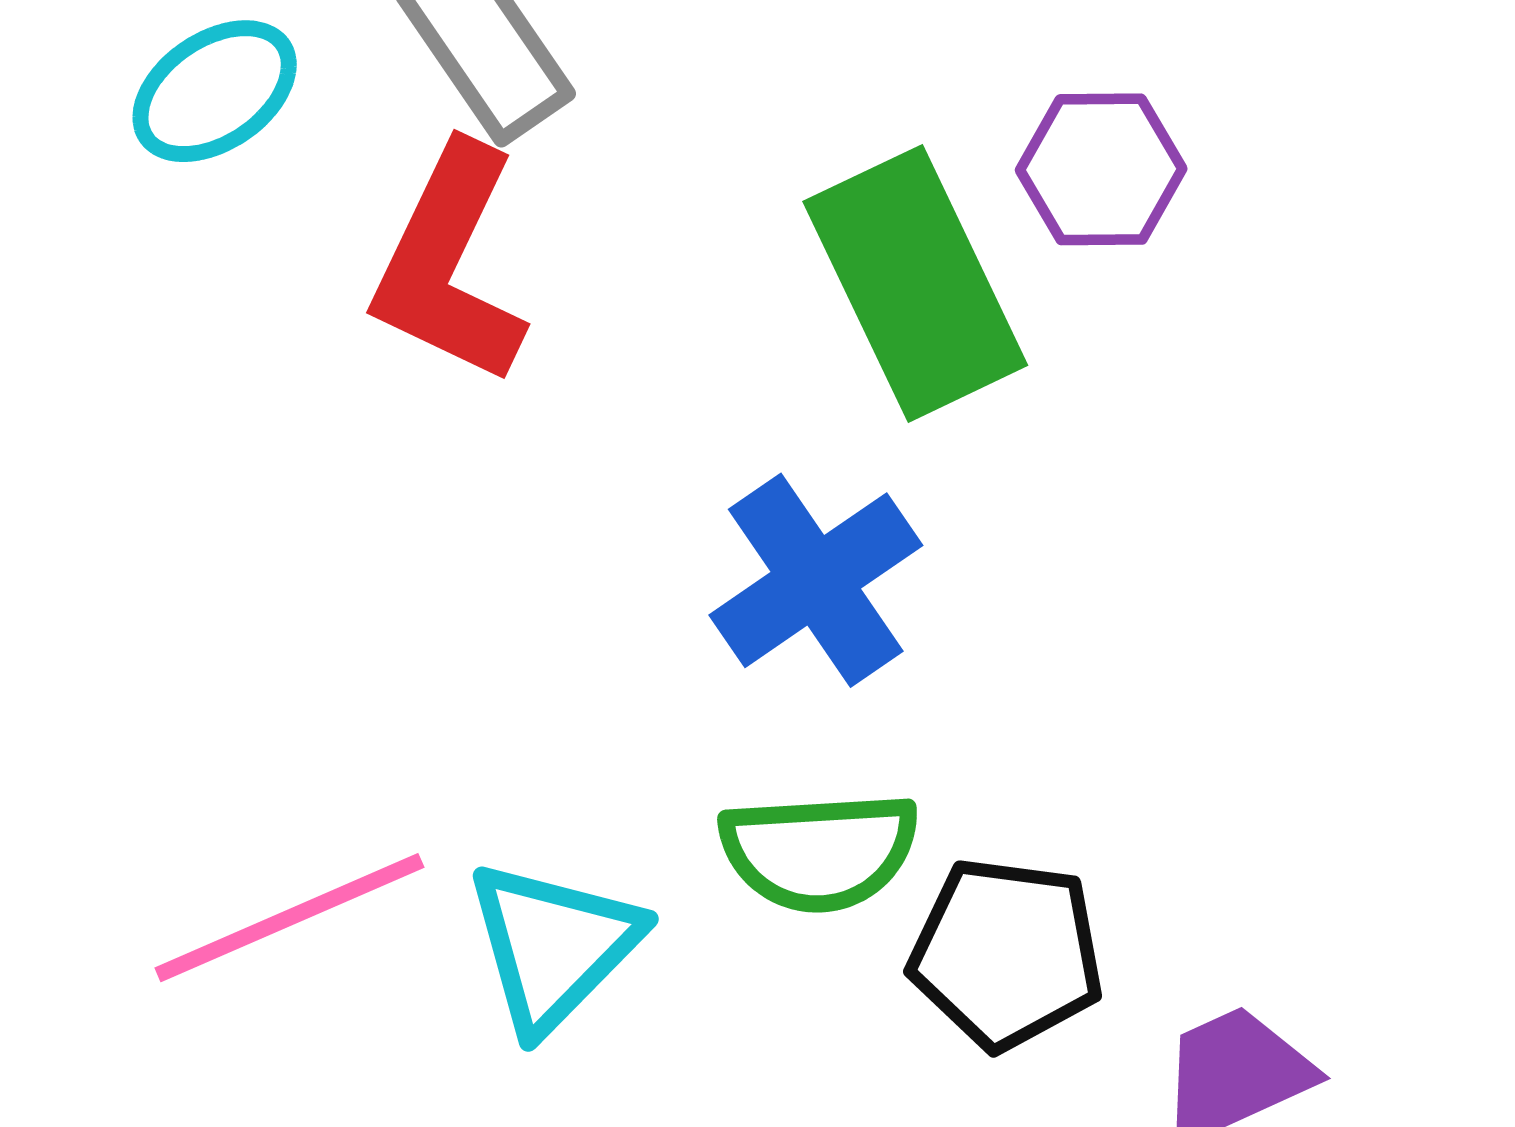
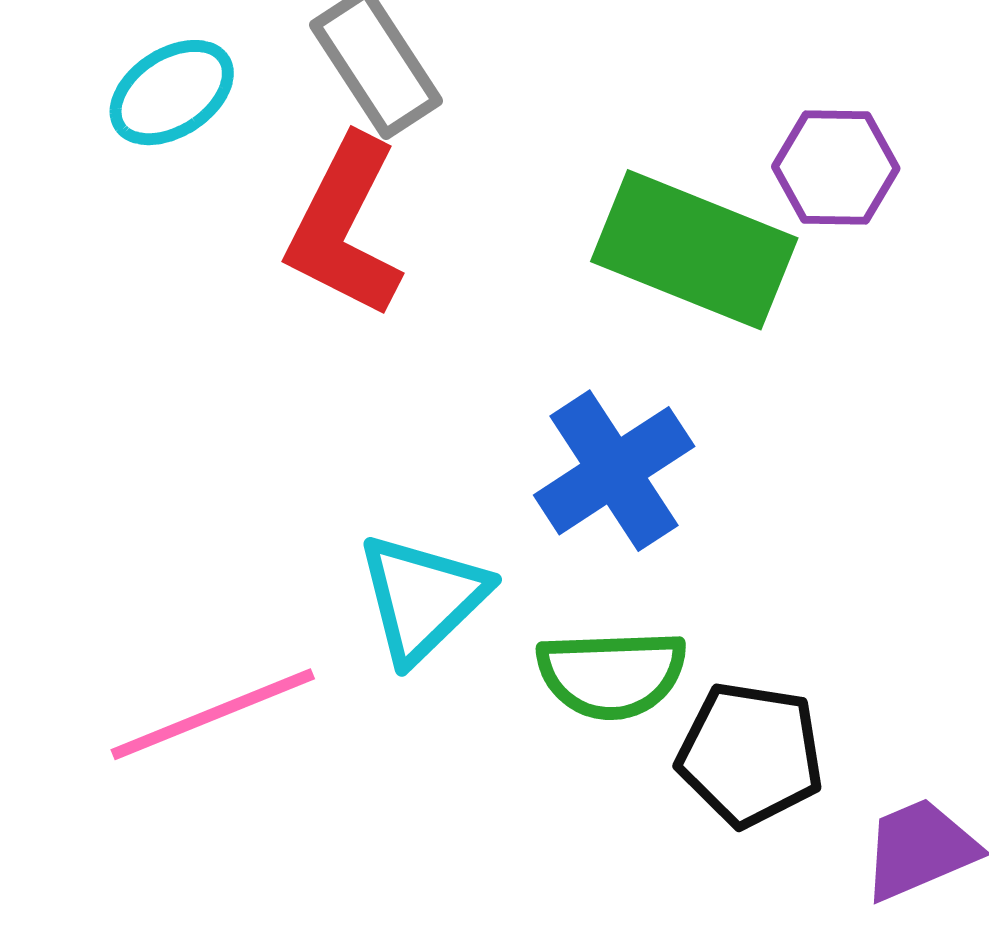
green rectangle: (915, 283) -> (694, 250), turned -44
cyan triangle: (553, 946) -> (422, 598), moved

